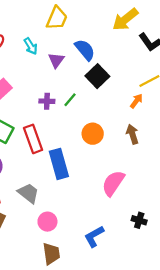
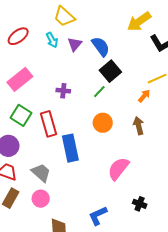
yellow trapezoid: (57, 18) -> (64, 17), moved, turned 105
purple triangle: (56, 60) -> (75, 44), moved
green line: (70, 100) -> (99, 92), moved
pink circle: (47, 222) -> (41, 199), moved

